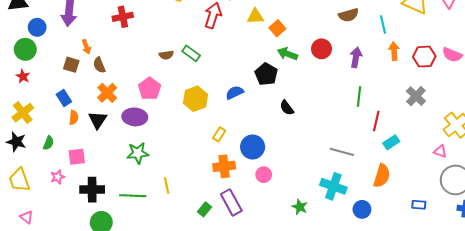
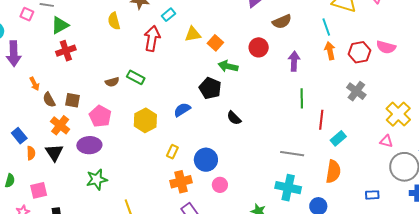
cyan line: (383, 24) -> (326, 27), moved
red circle: (321, 49) -> (259, 47), moved
brown square: (71, 65) -> (72, 100), moved

